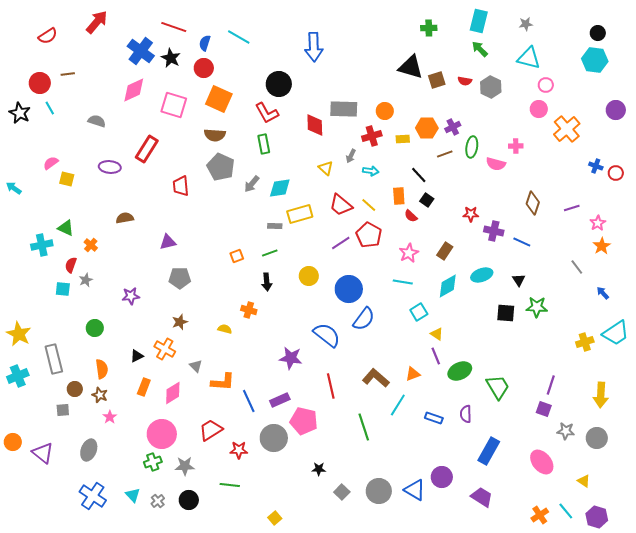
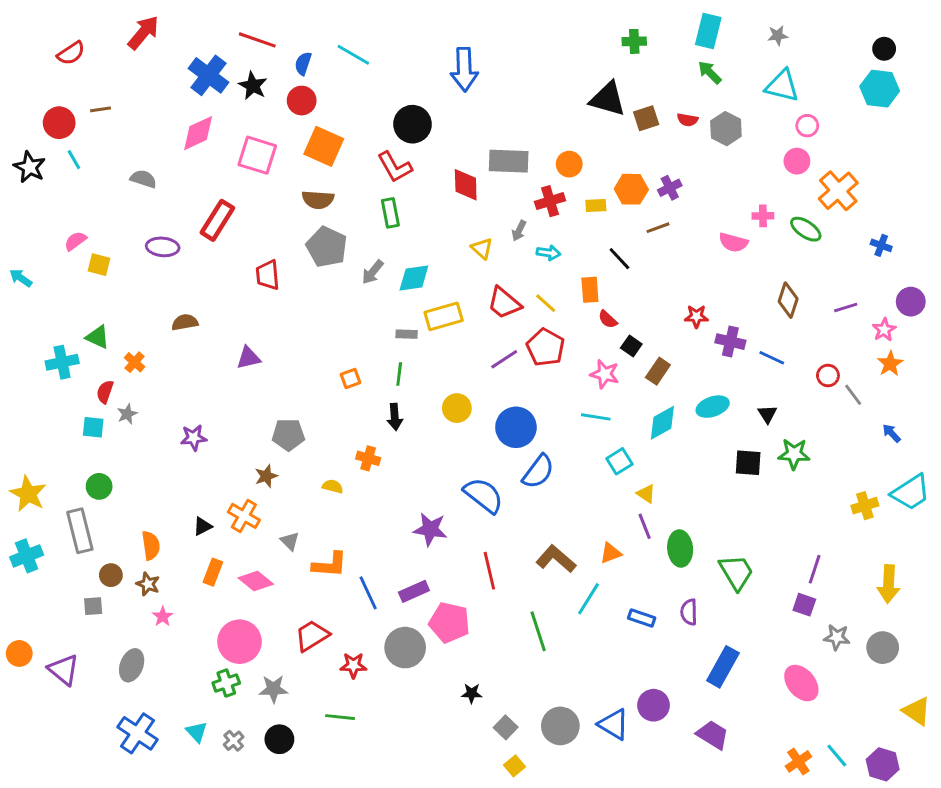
purple circle: (616, 110) -> (911, 302), moved
green ellipse: (472, 147) -> (806, 229), moved, turned -65
red circle: (616, 173) -> (828, 376), moved
black square: (427, 200) -> (631, 346), moved
green line: (270, 253) -> (399, 374), turned -63
pink star: (409, 253) -> (605, 374), turned -30
gray pentagon: (180, 278) -> (288, 435), moved
green circle: (95, 328) -> (99, 486), moved
green ellipse: (460, 371) -> (680, 549), turned -70
pink diamond: (173, 393) -> (256, 581), turned 70
yellow triangle: (584, 481) -> (917, 711), moved, size x1.5
yellow square: (275, 518) -> (515, 766), moved

